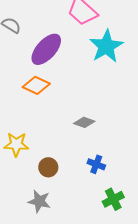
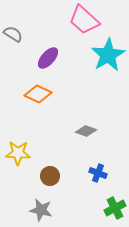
purple ellipse: (46, 49) -> (48, 58), size x0.7

